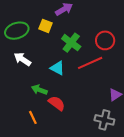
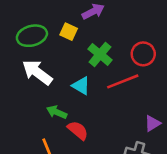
white arrow: (22, 59) -> (37, 72), size x1.4

